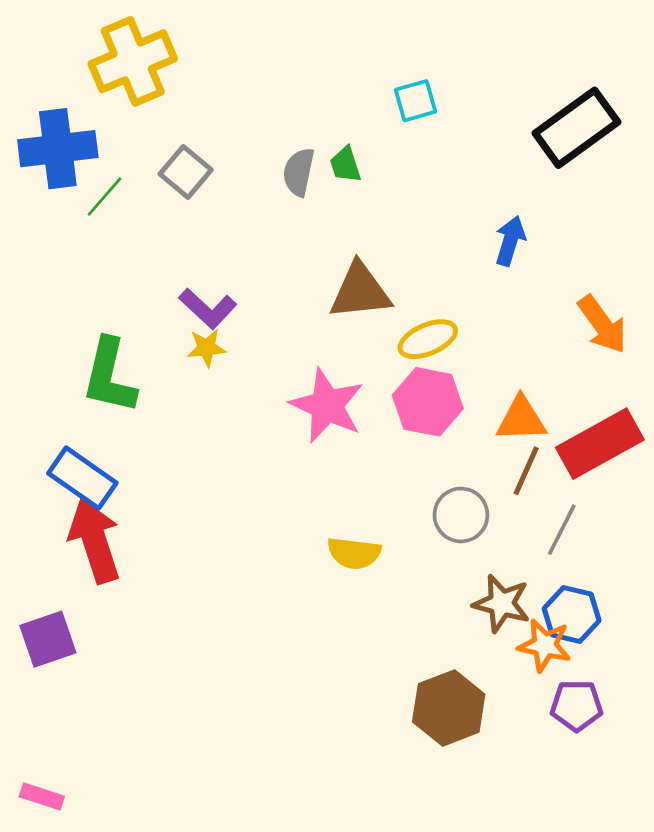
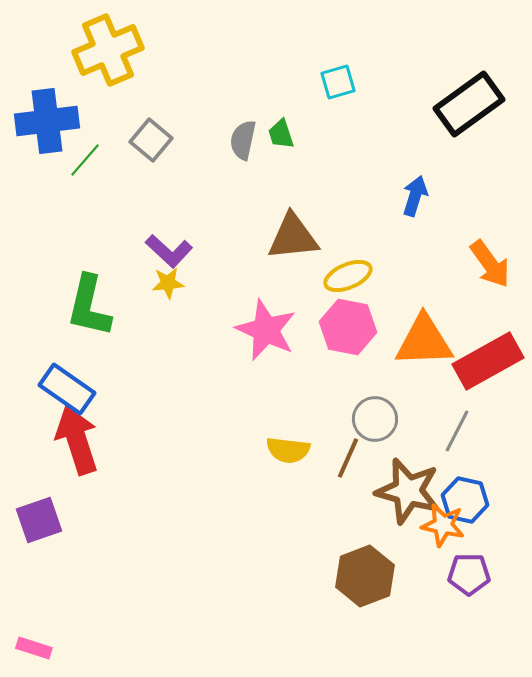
orange triangle: (521, 419) -> (424, 341), size x1.4
brown line: (526, 471) -> (348, 458), moved
brown star: (502, 603) -> (408, 491), size x1.4

